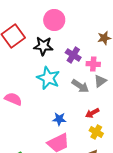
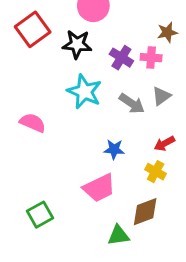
pink cross: (93, 64) -> (151, 58), moved
red arrow: (92, 113) -> (164, 143), moved
blue star: (59, 119) -> (114, 149), moved

